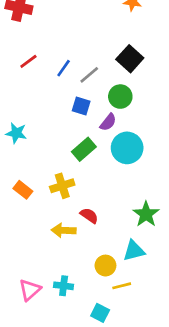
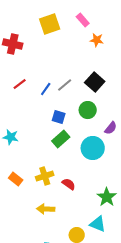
gray line: (89, 75) -> (65, 85), moved
purple semicircle: (108, 122) -> (111, 128), moved
green rectangle: (84, 149) -> (61, 139), moved
red semicircle: (89, 216) -> (69, 184), moved
cyan triangle: (134, 251) -> (98, 224), turned 36

